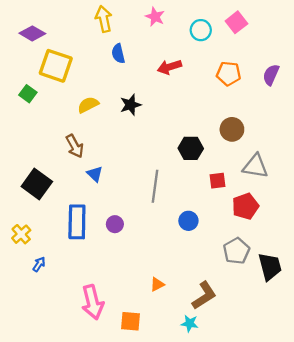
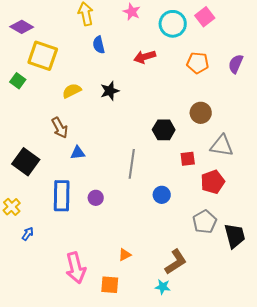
cyan circle: (201, 30) -> (173, 24), size x1.4
blue triangle: (95, 174) -> (78, 153), turned -49
orange triangle: (157, 284) -> (125, 255), moved

